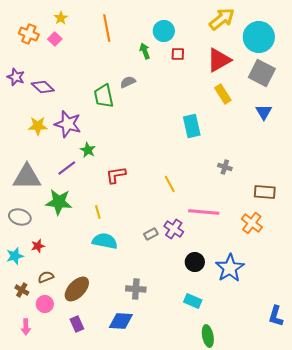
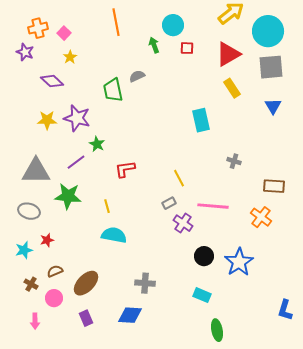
yellow star: (61, 18) -> (70, 57), moved
orange cross: (29, 34) -> (38, 28), turned -36
gray square: (262, 73) -> (271, 67), turned -32
purple star: (16, 77) -> (25, 52), moved
gray rectangle: (151, 234) -> (169, 203), moved

